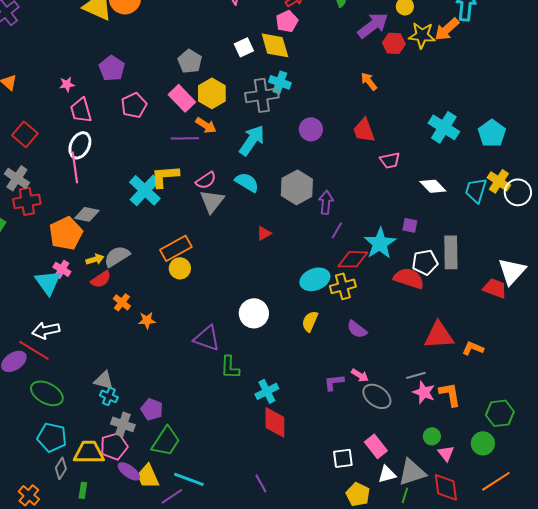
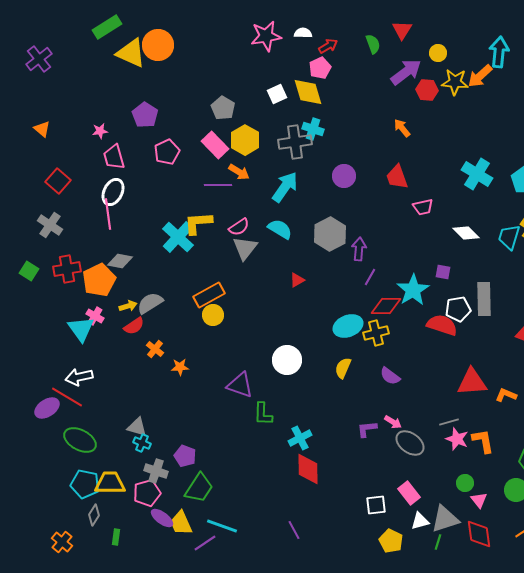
red cross: (27, 201) -> (67, 269), moved
yellow trapezoid: (89, 452) -> (110, 483), moved

